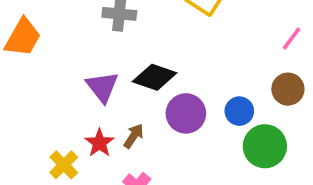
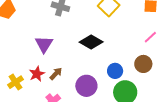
black diamond: (155, 77) -> (91, 42), moved
purple circle: (186, 113) -> (86, 86), moved

